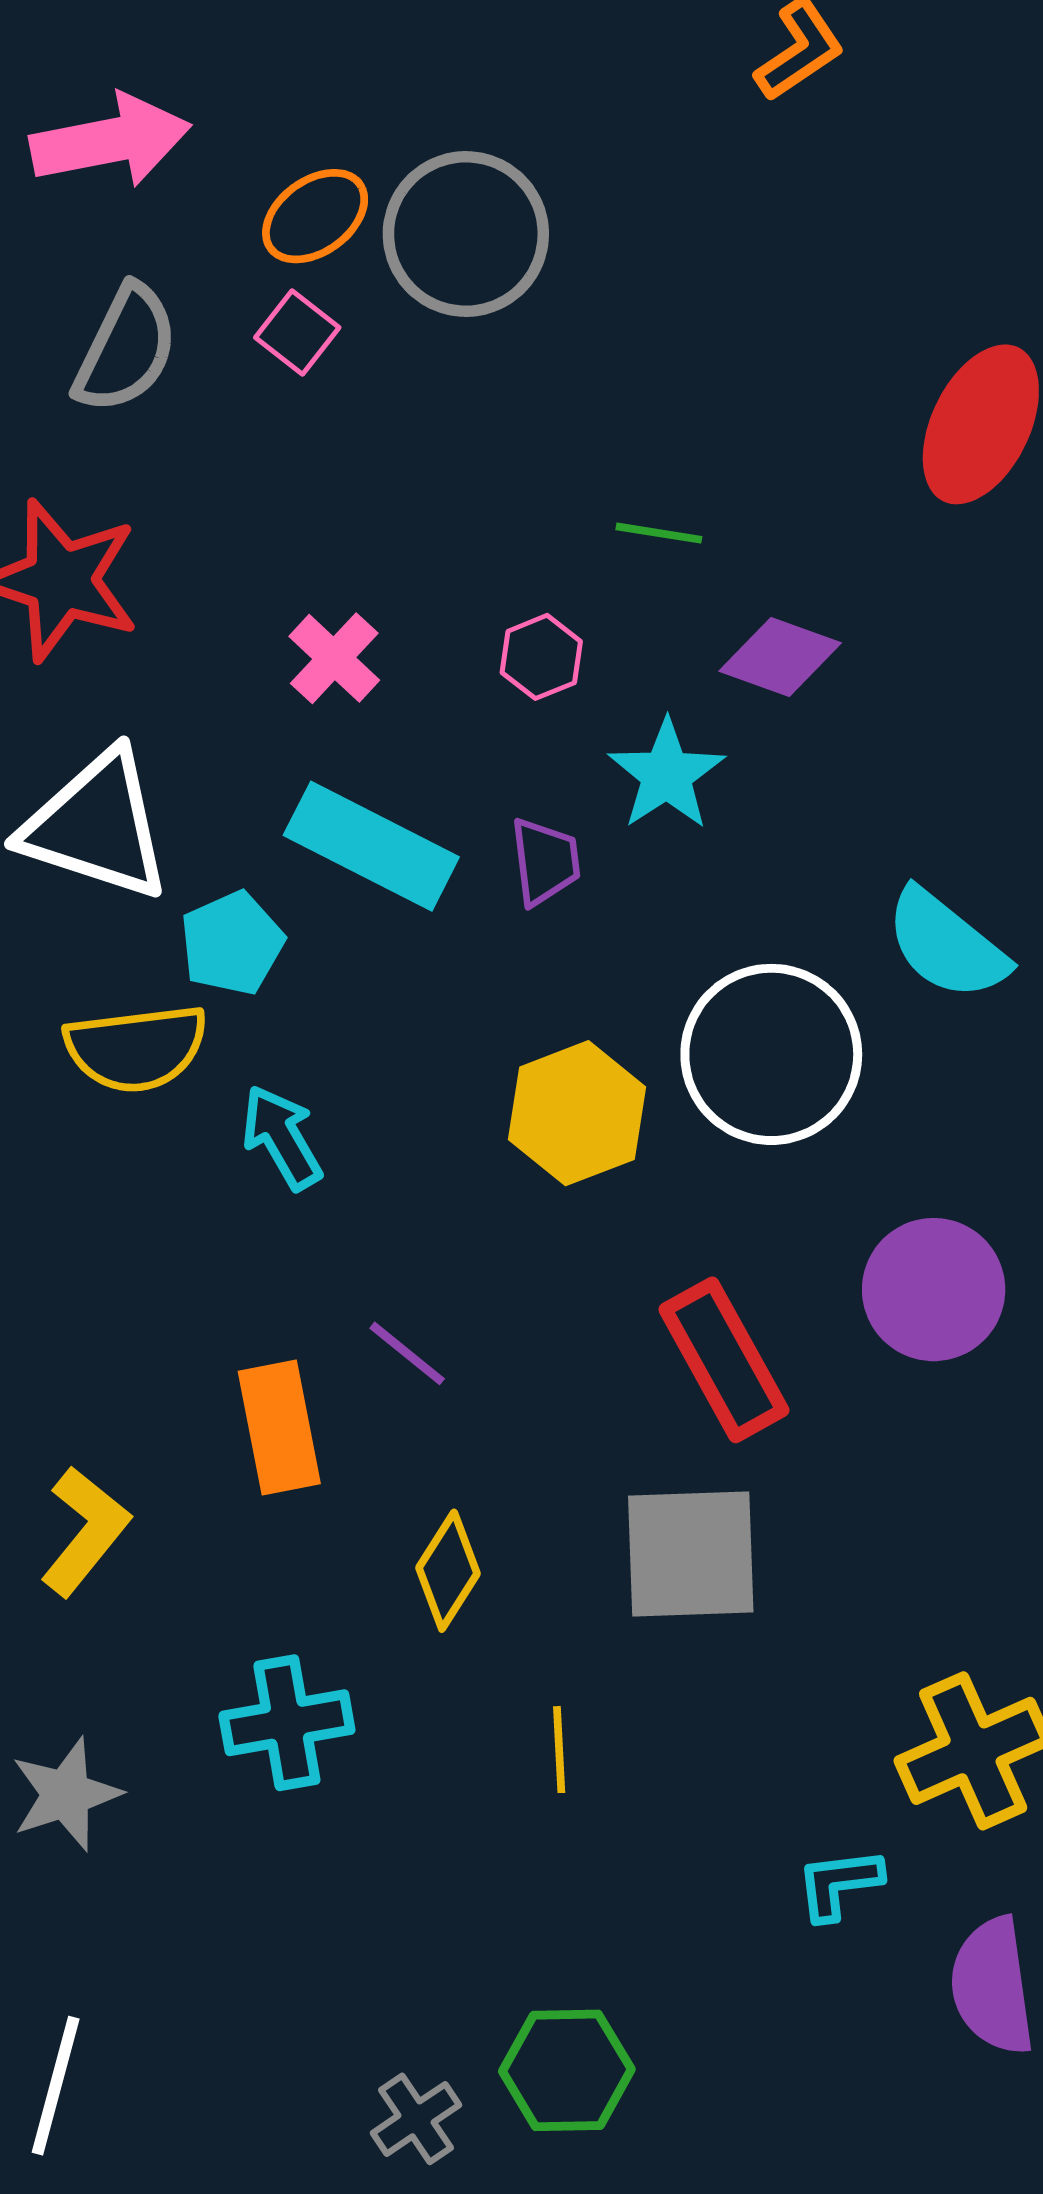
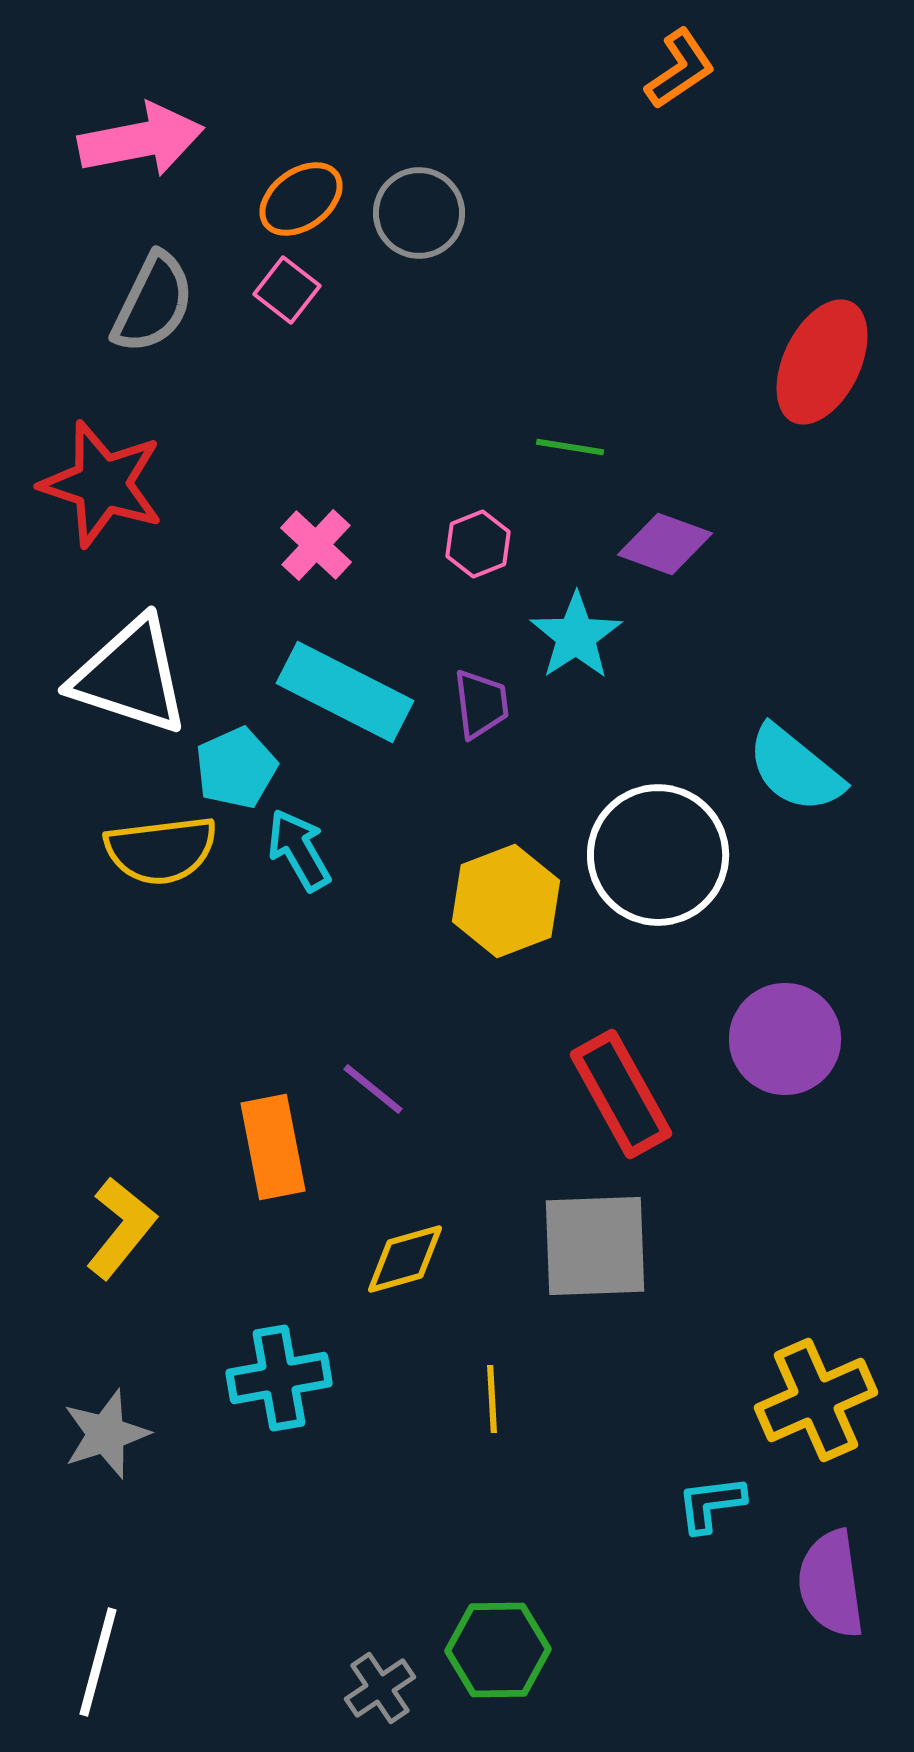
gray circle: (466, 234) -> (419, 213), size x0.7
cyan arrow: (282, 1137) -> (299, 850), moved
yellow diamond: (448, 1571) -> (405, 1259), turned 42

